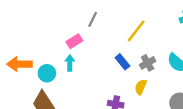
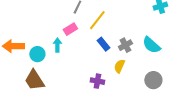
yellow line: (136, 31) -> (97, 20), moved
pink rectangle: (74, 41) -> (70, 29), moved

